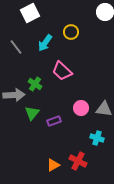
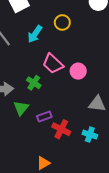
green cross: (35, 84) -> (34, 83), moved
pink circle: (81, 108) -> (78, 71), moved
red cross: (78, 161) -> (61, 129), moved

